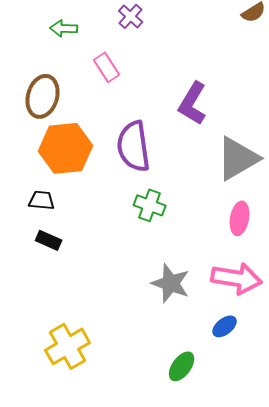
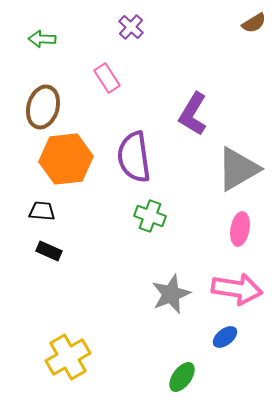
green arrow: (64, 28) -> (42, 39), moved
gray star: (171, 283) -> (171, 294), turned 30

